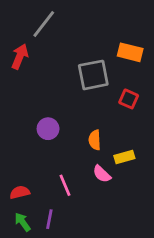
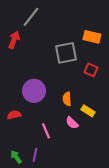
purple circle: (48, 129) -> (34, 91), size x1.5
yellow rectangle: (124, 157) -> (88, 111), turned 48
red semicircle: (20, 192) -> (14, 115), moved

